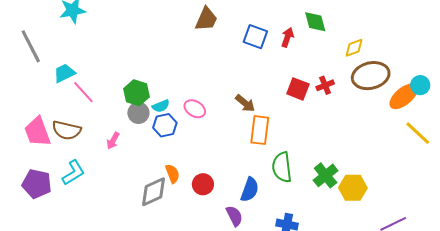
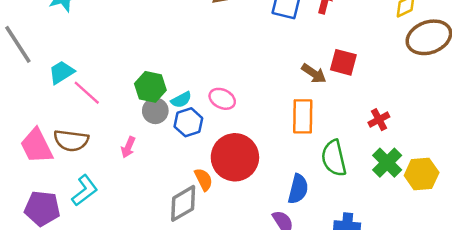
red cross: (325, 85) -> (379, 120), moved
brown arrow: (245, 103) -> (314, 74), moved
red circle: (203, 184) -> (235, 157), moved, size x1.8

